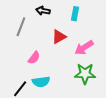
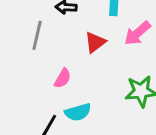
pink arrow: (84, 48) -> (137, 33), moved

